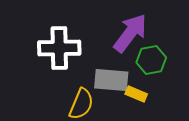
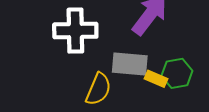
green hexagon: (151, 60) -> (177, 73), moved

